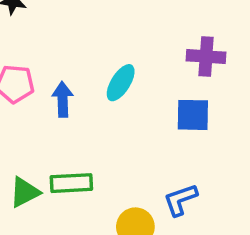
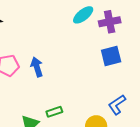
cyan ellipse: (121, 83) -> (83, 15), moved, turned 35
green rectangle: (71, 183) -> (54, 112), size x0.7

